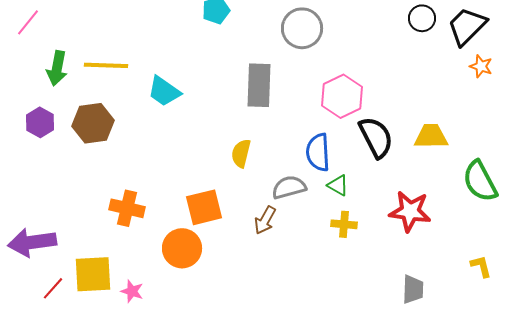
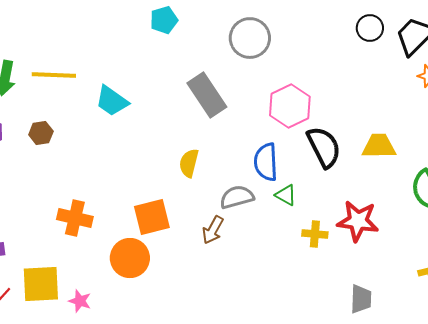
gray rectangle: (259, 85) -> (207, 95), turned -36
brown hexagon: (93, 123) -> (41, 133), size x0.6
yellow cross: (344, 224) -> (315, 234), moved

